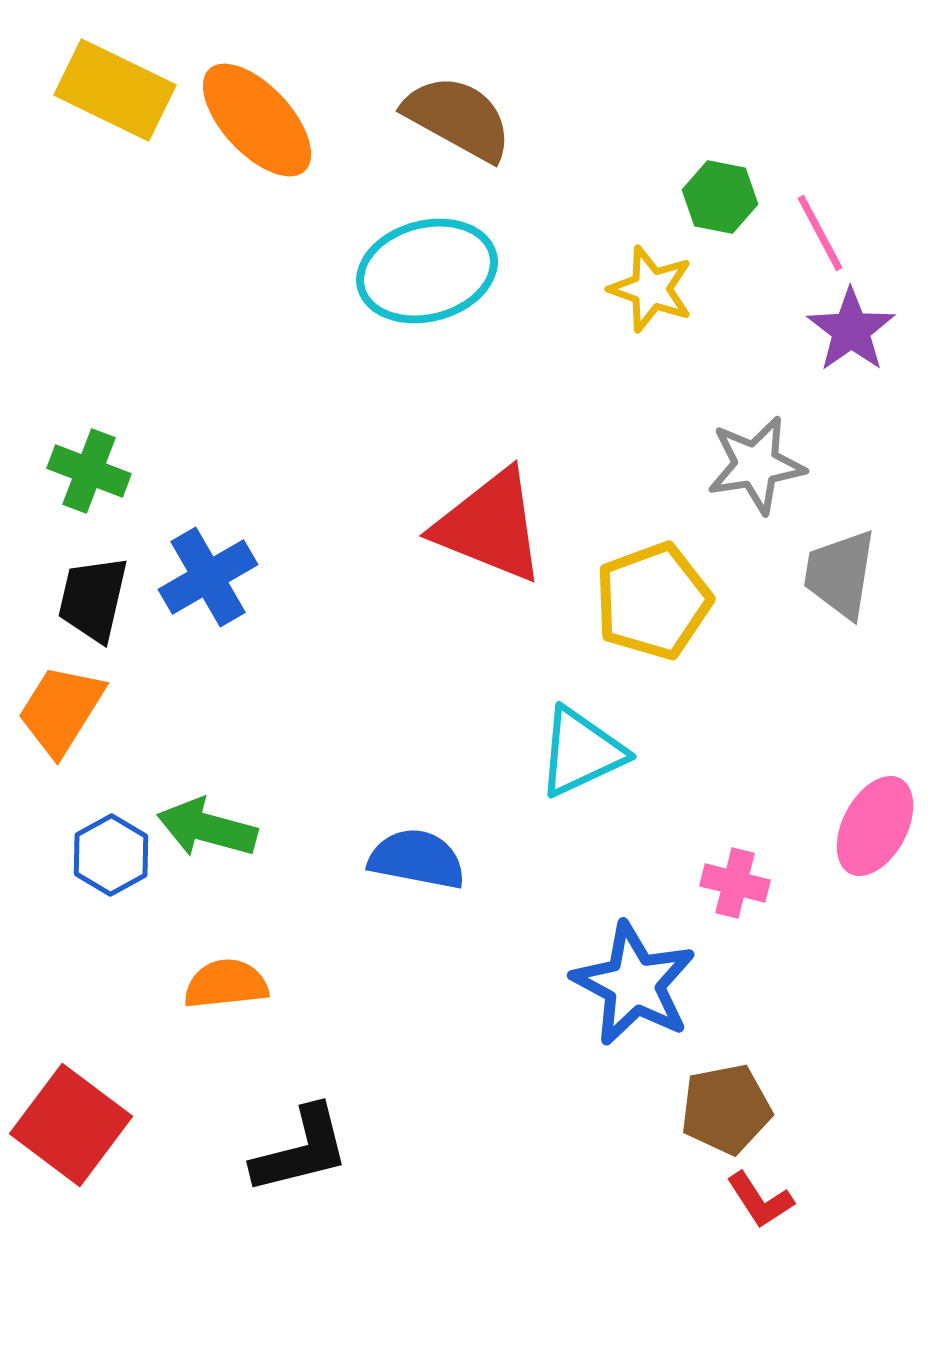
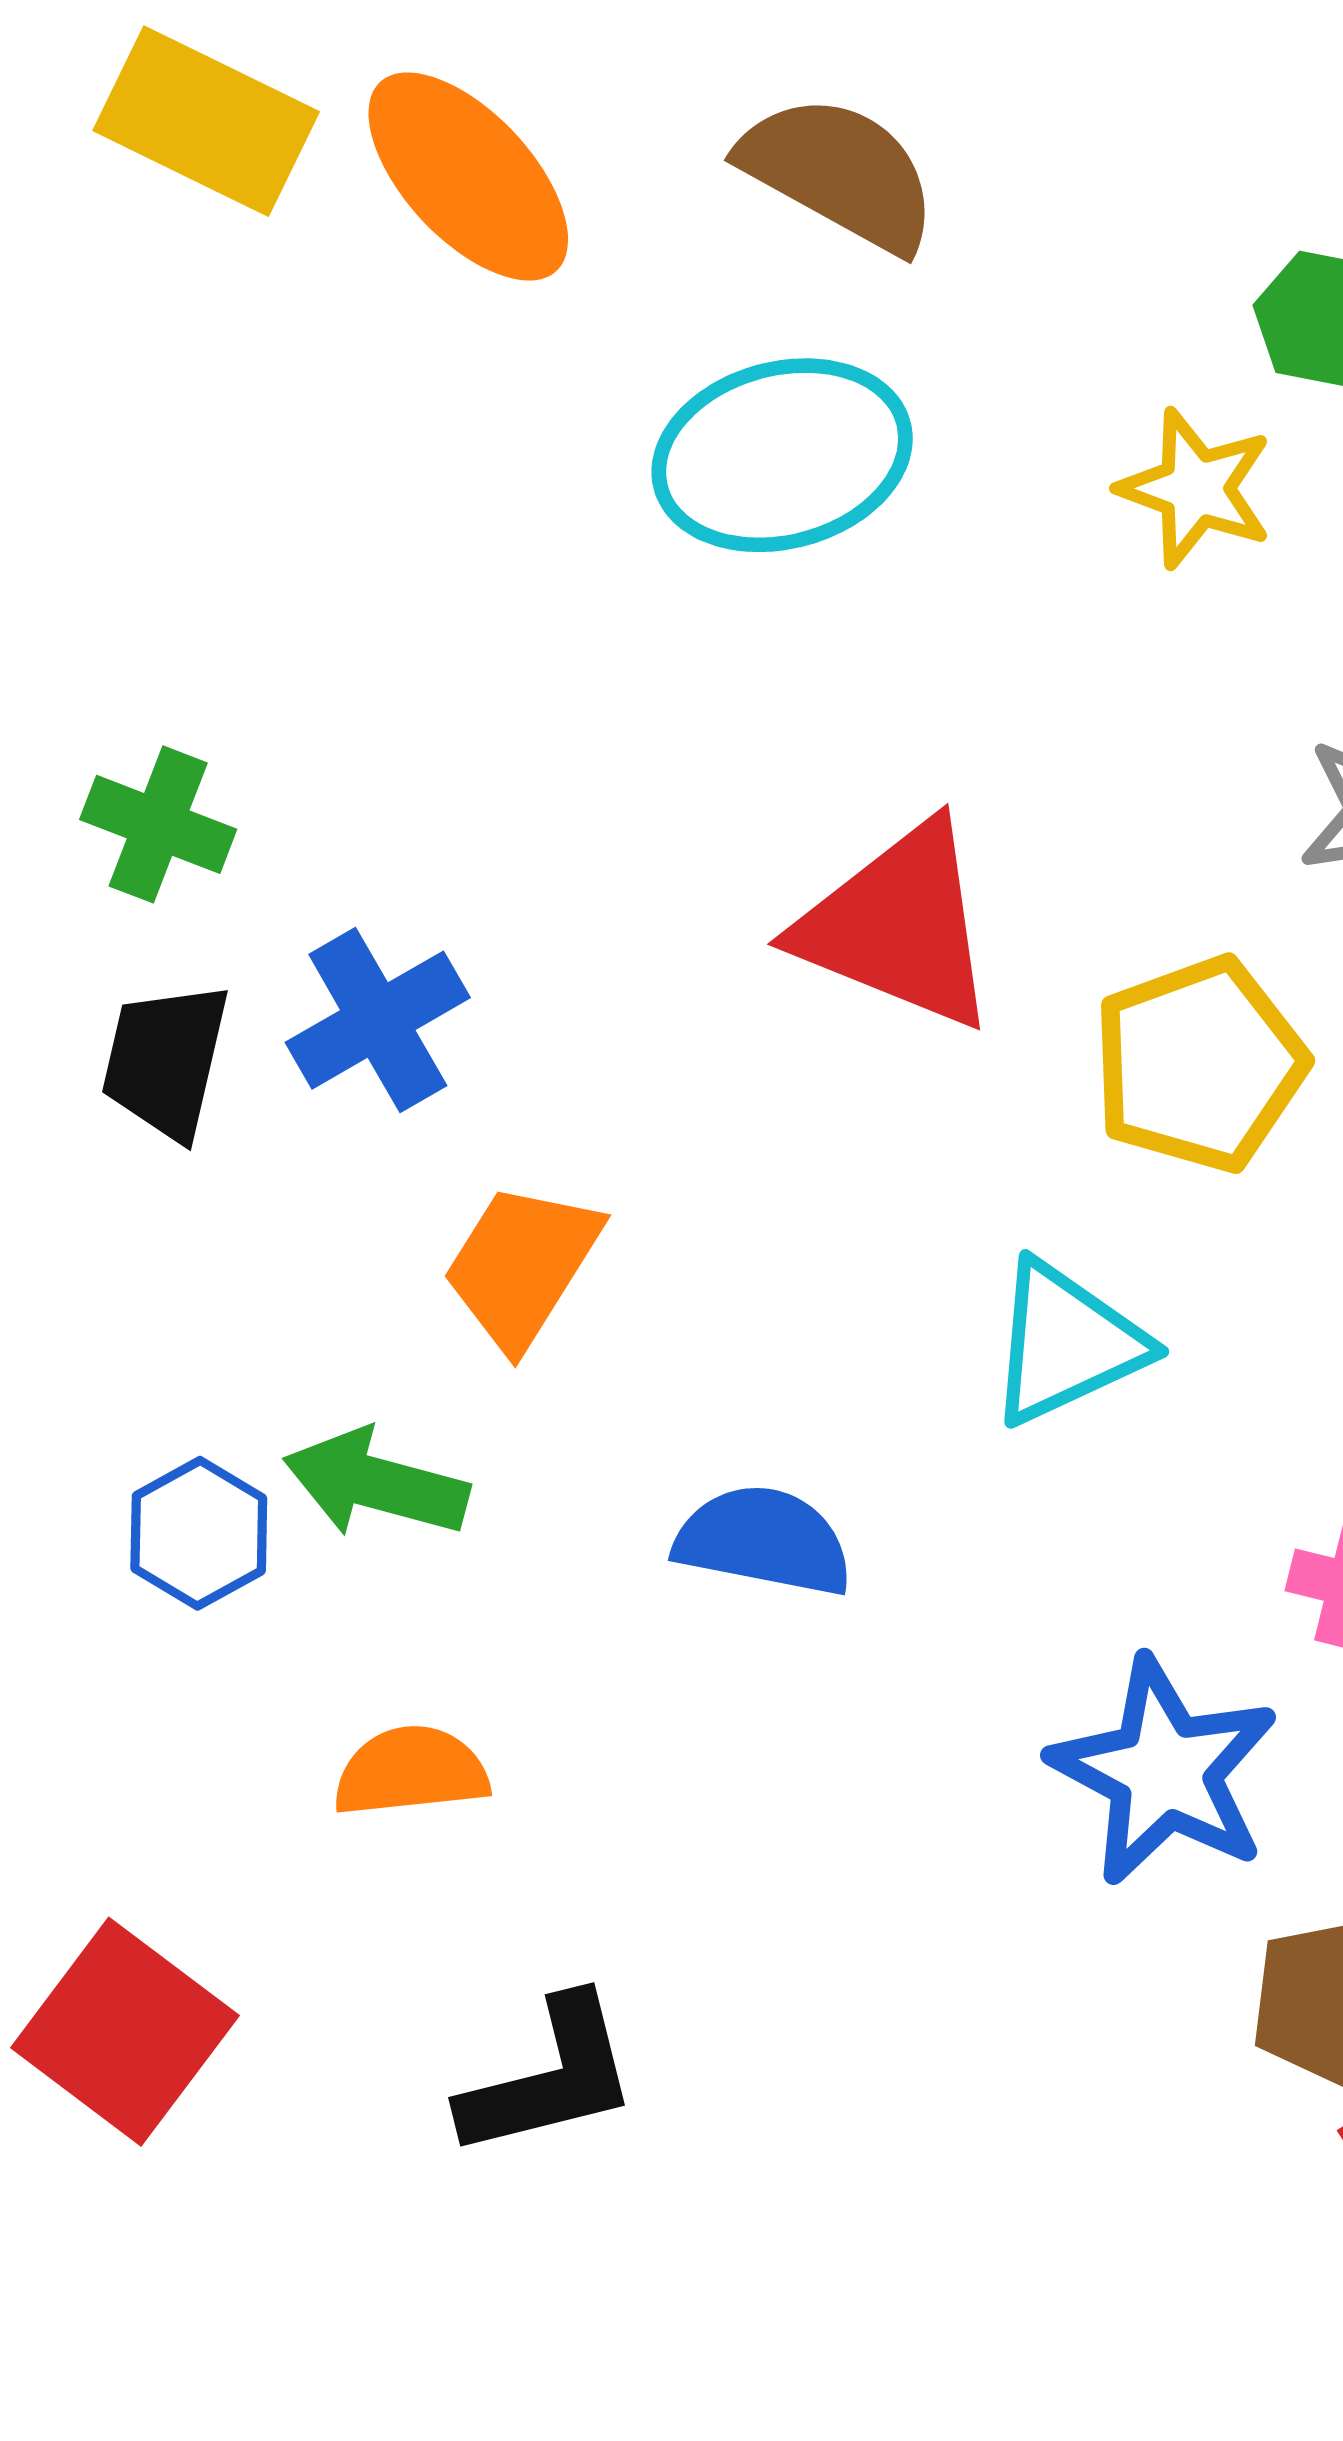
orange trapezoid: (61, 710) -> (522, 1266), moved

